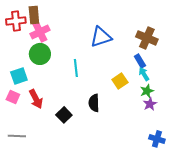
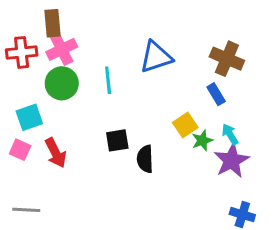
red cross: (16, 21) -> (22, 52), moved
cyan line: (76, 68) -> (108, 80), moved
cyan arrow: (144, 74) -> (230, 134), moved
green star: (147, 91) -> (202, 140), moved
purple star: (150, 104) -> (232, 161), size x1.6
black square: (64, 115) -> (117, 140), moved, turned 35

